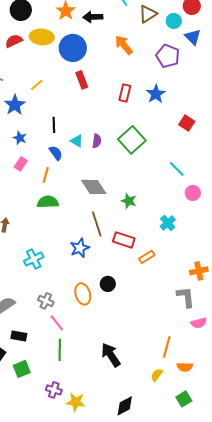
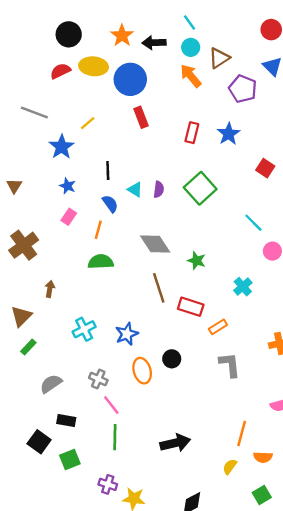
brown triangle: (148, 14) -> (219, 58), moved
cyan circle: (174, 21) -> (191, 47), moved
blue star: (80, 248) -> (127, 334), moved
gray L-shape: (186, 297) -> (230, 365), moved
black arrow: (111, 355) -> (175, 443), turned 110

